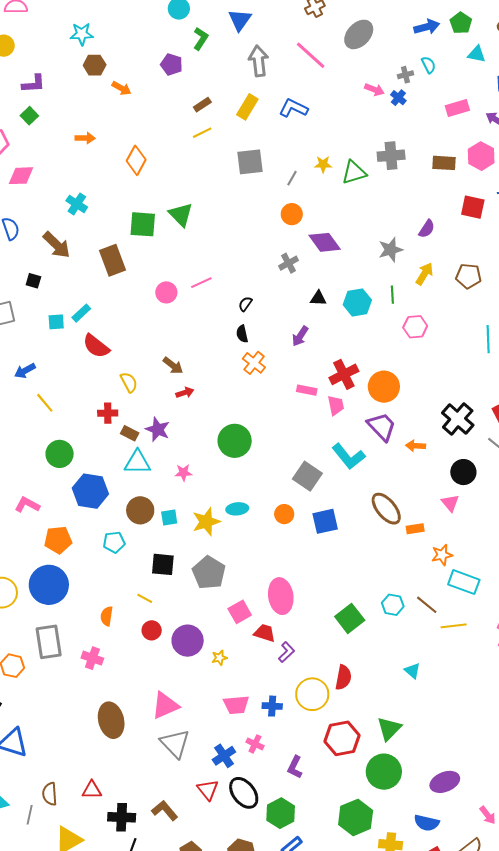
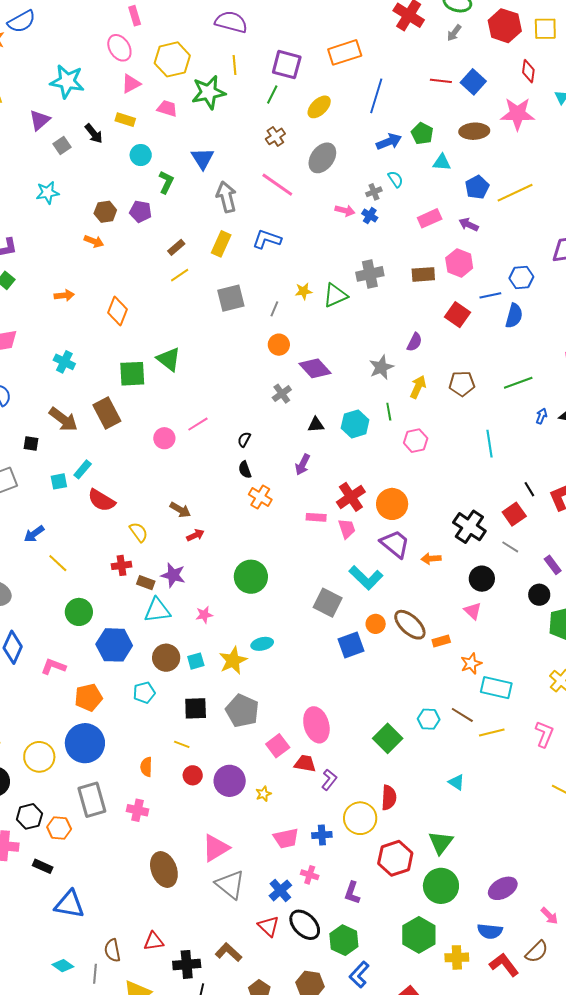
brown hexagon: (95, 65) -> (105, 212), moved
red square: (473, 207) -> (457, 315), turned 30
brown arrow: (57, 245) -> (63, 419), moved
orange circle: (284, 514) -> (376, 624), moved

